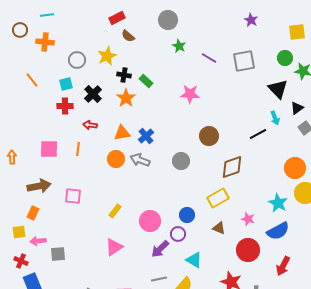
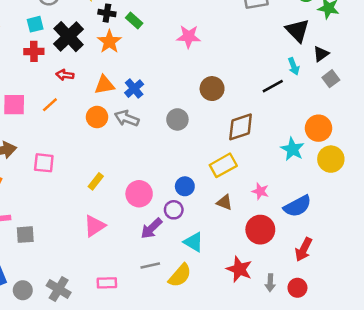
black cross: (93, 94) -> (69, 37), size x1.4
orange line: (78, 149) -> (50, 105), turned 40
cyan star: (278, 203) -> (292, 149), moved

